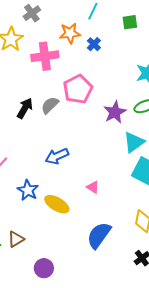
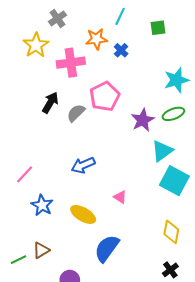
black arrow: (25, 108) -> (50, 103), moved
blue star: (28, 190) -> (42, 205), moved
blue semicircle: (99, 235) -> (107, 248), moved

